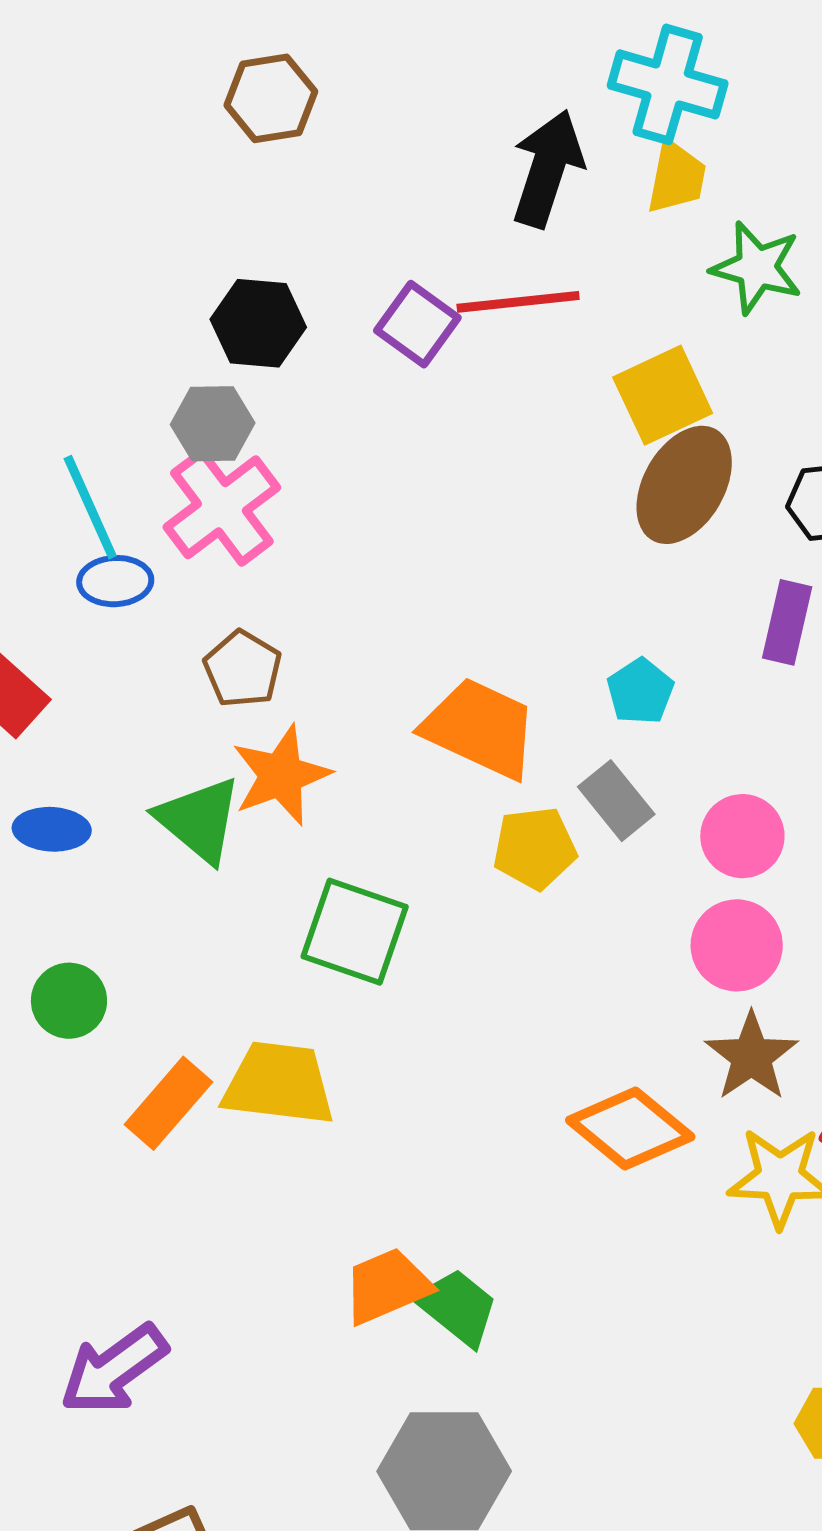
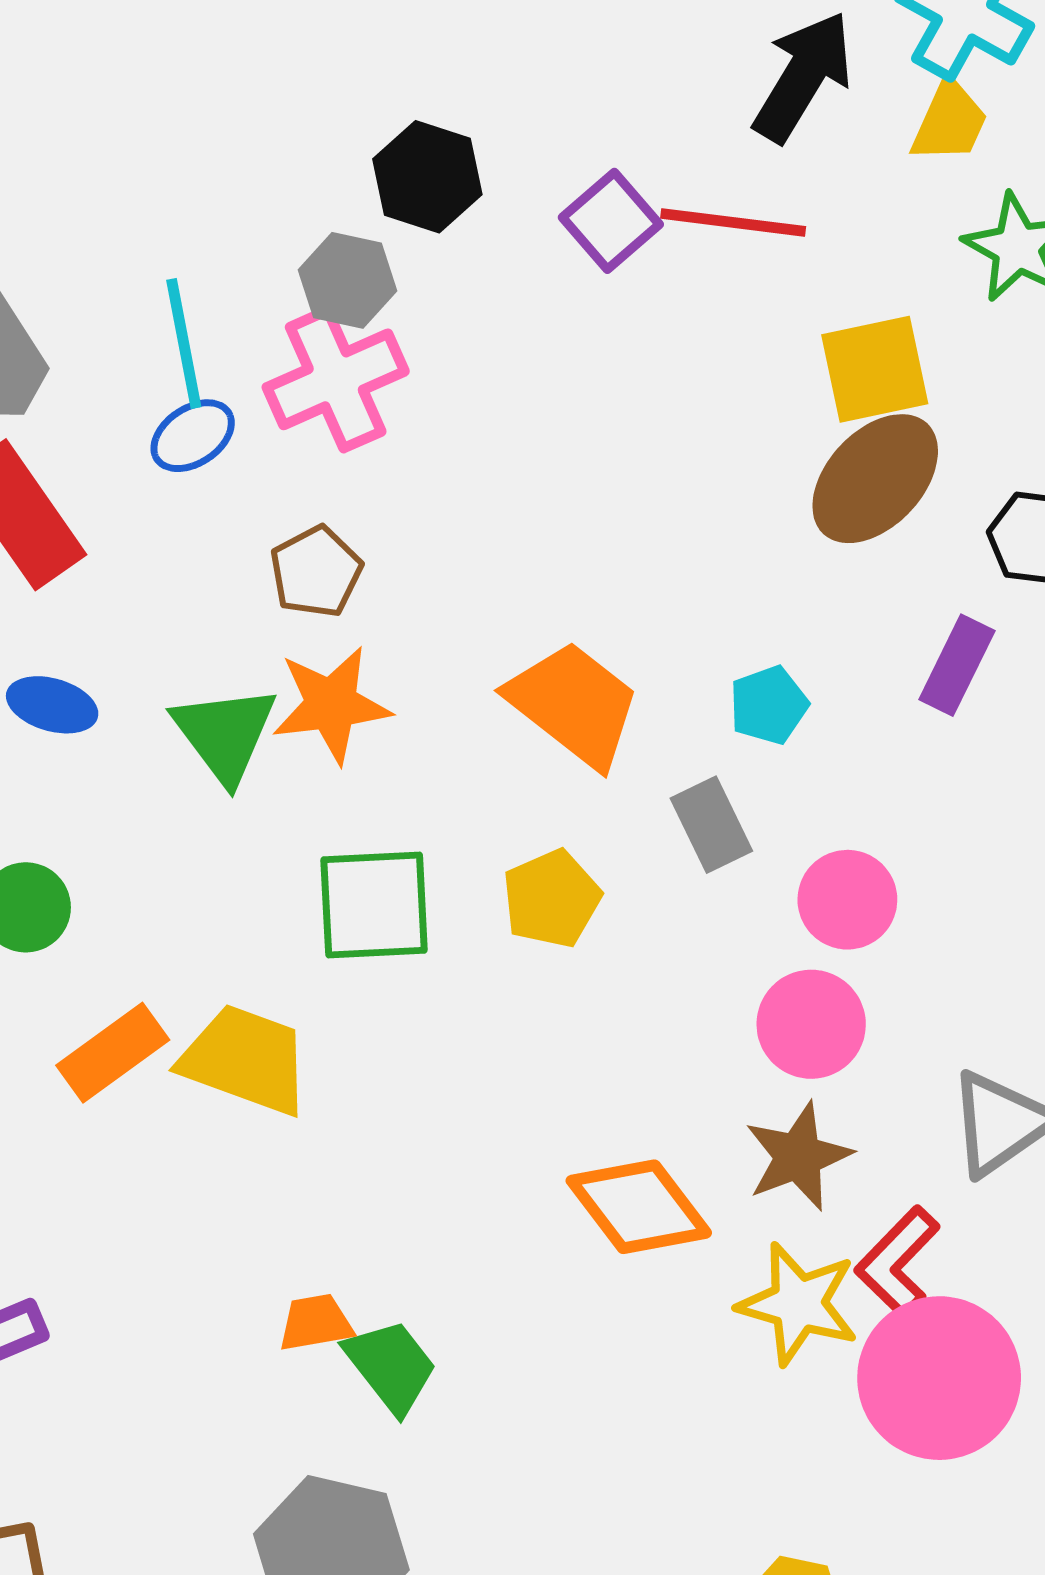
blue ellipse: (115, 581) -> (193, 436), turned -44
yellow pentagon: (535, 848) -> (552, 899), moved, turned -30
green square: (355, 932) -> (374, 905), turned -35
orange trapezoid: (387, 1286) -> (316, 1323), size x0.7

